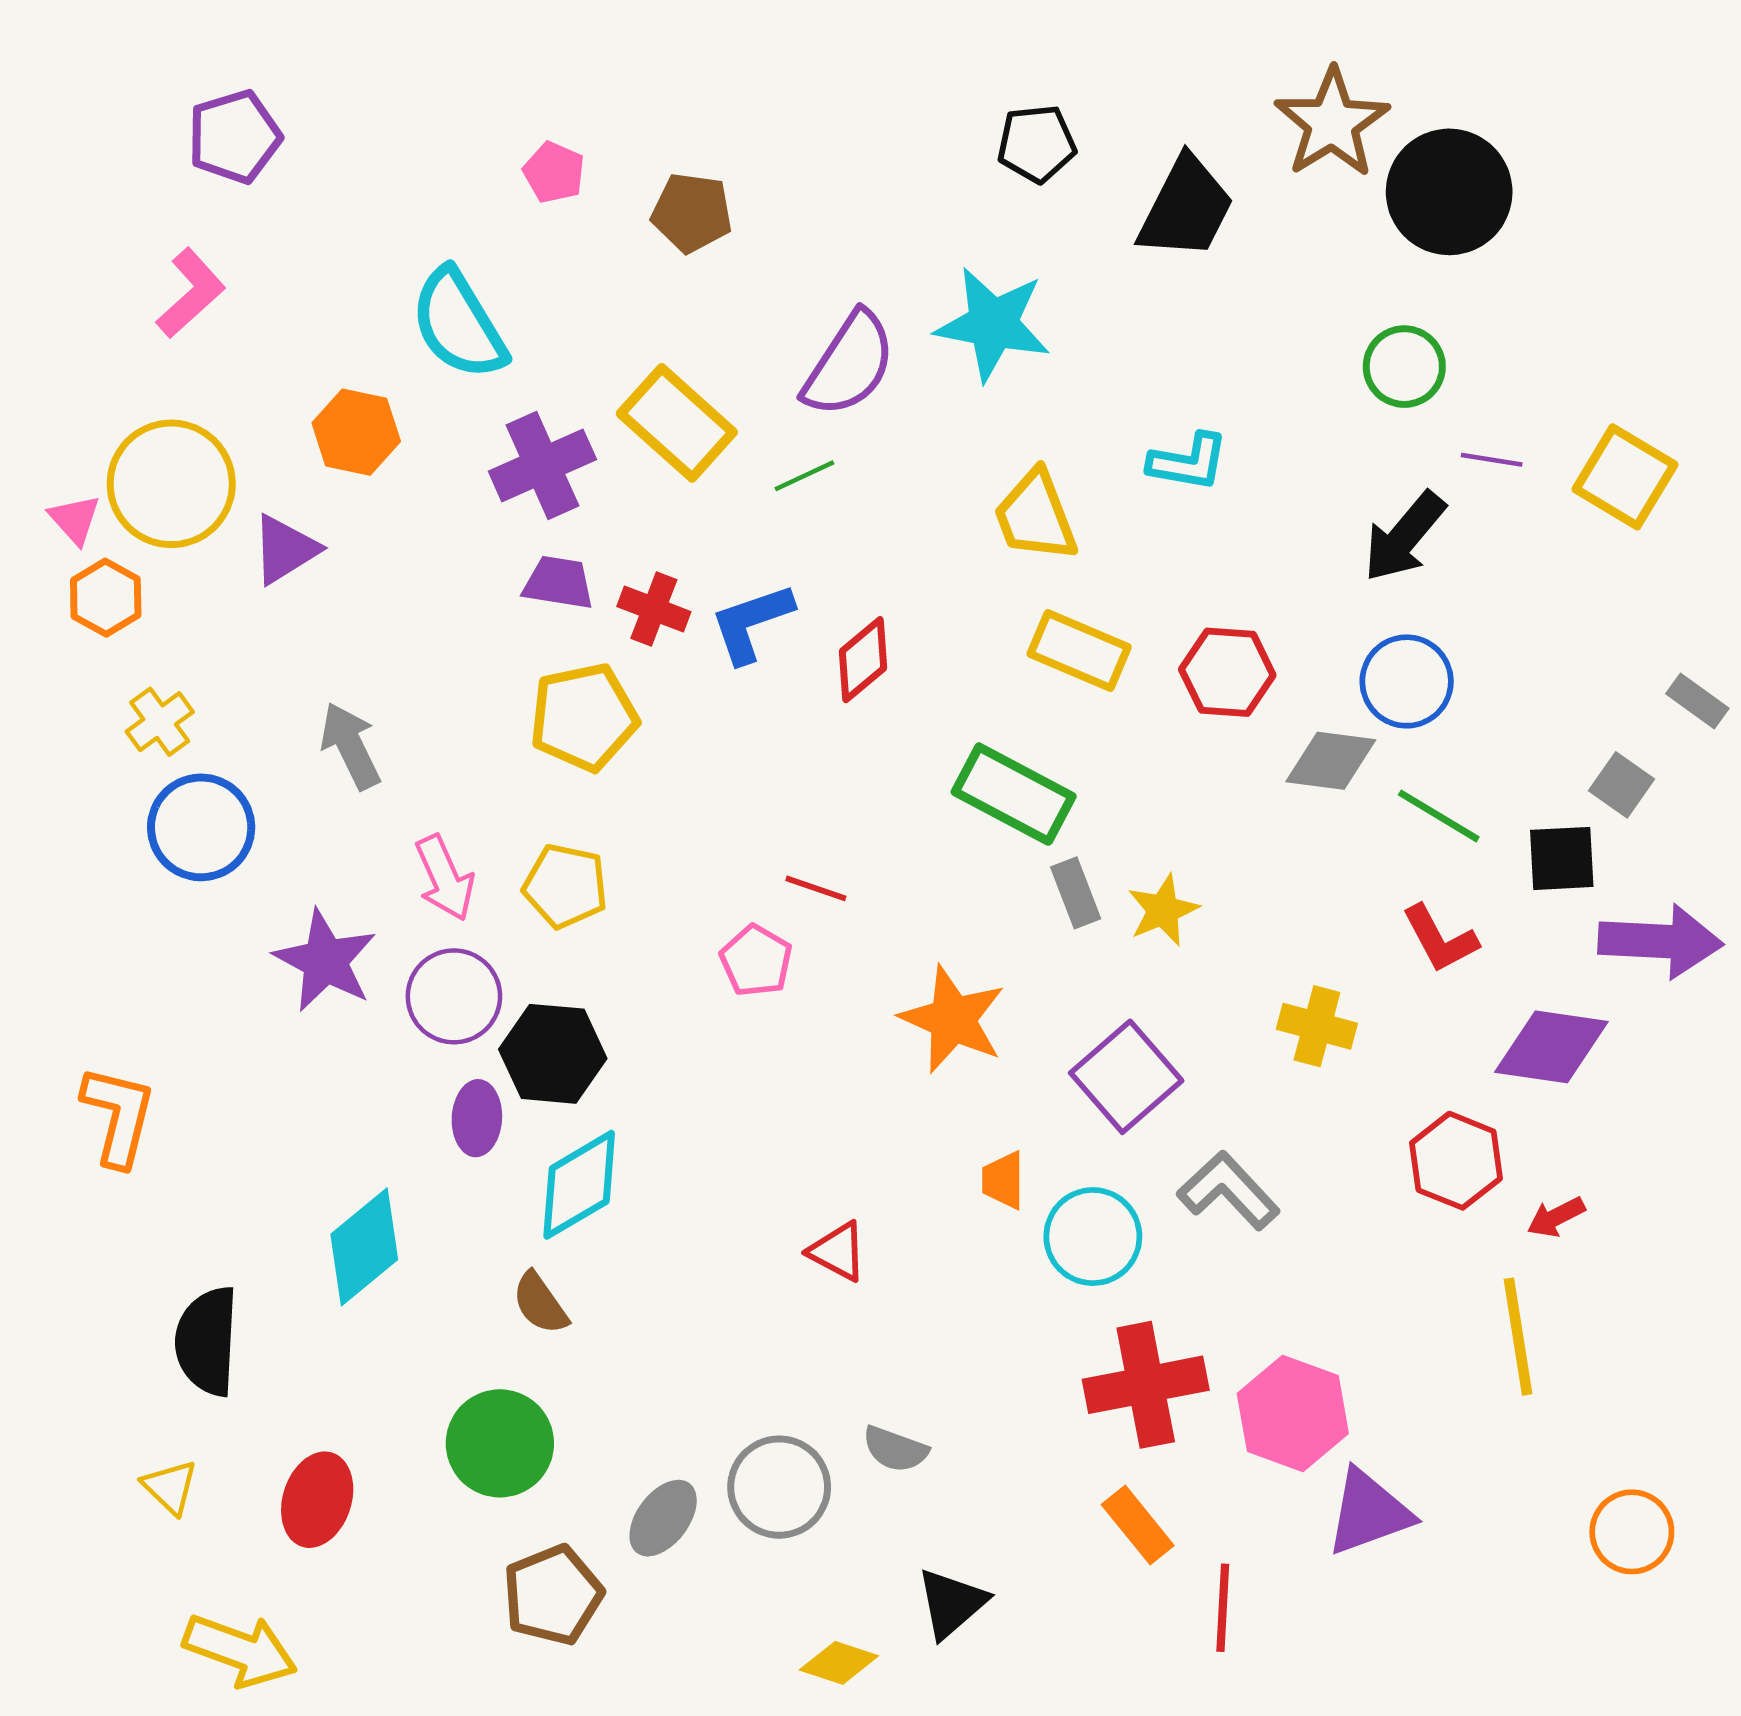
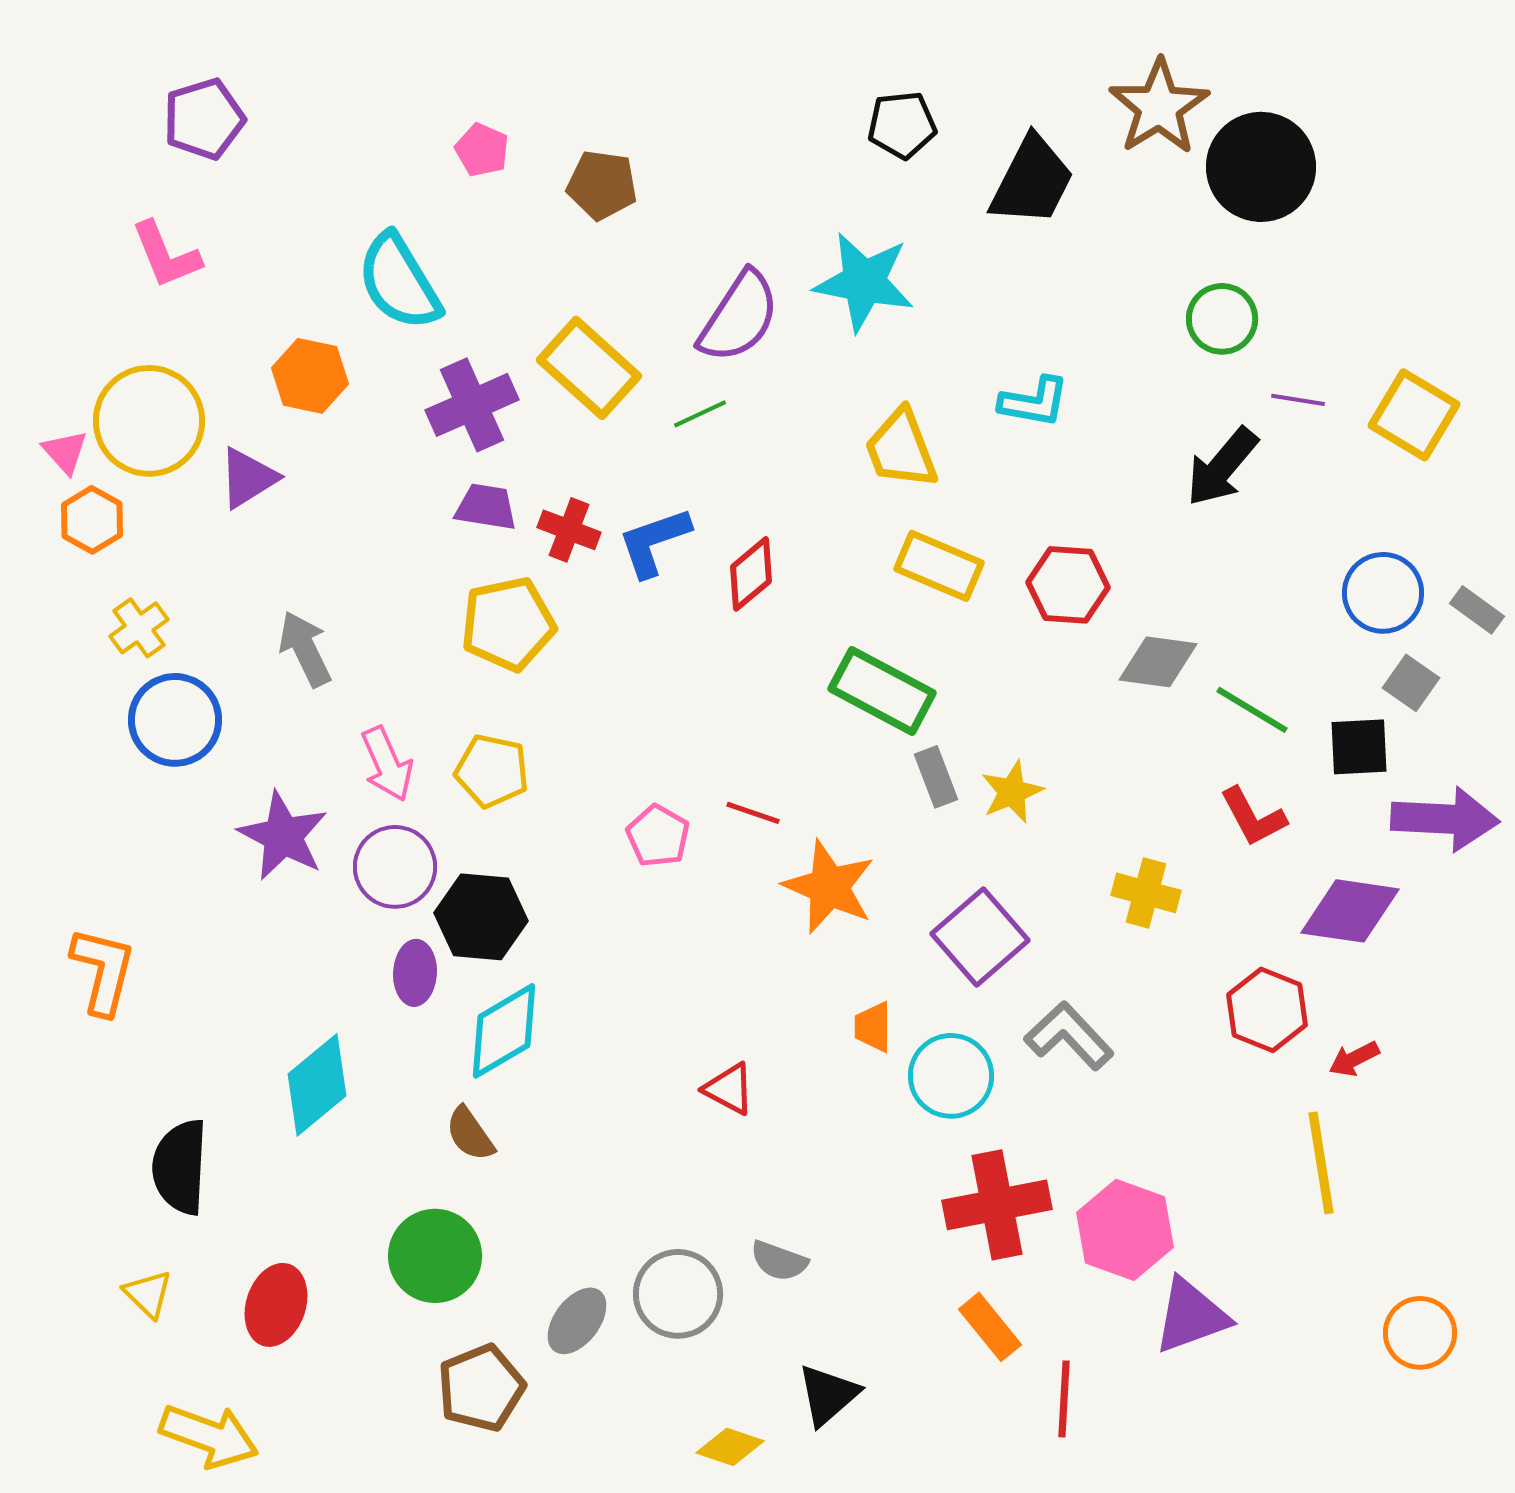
pink L-shape: (191, 293) -> (166, 255), turned 110
blue circle: (1407, 681) -> (1383, 593), moved
red line: (816, 888) -> (753, 813), moved

